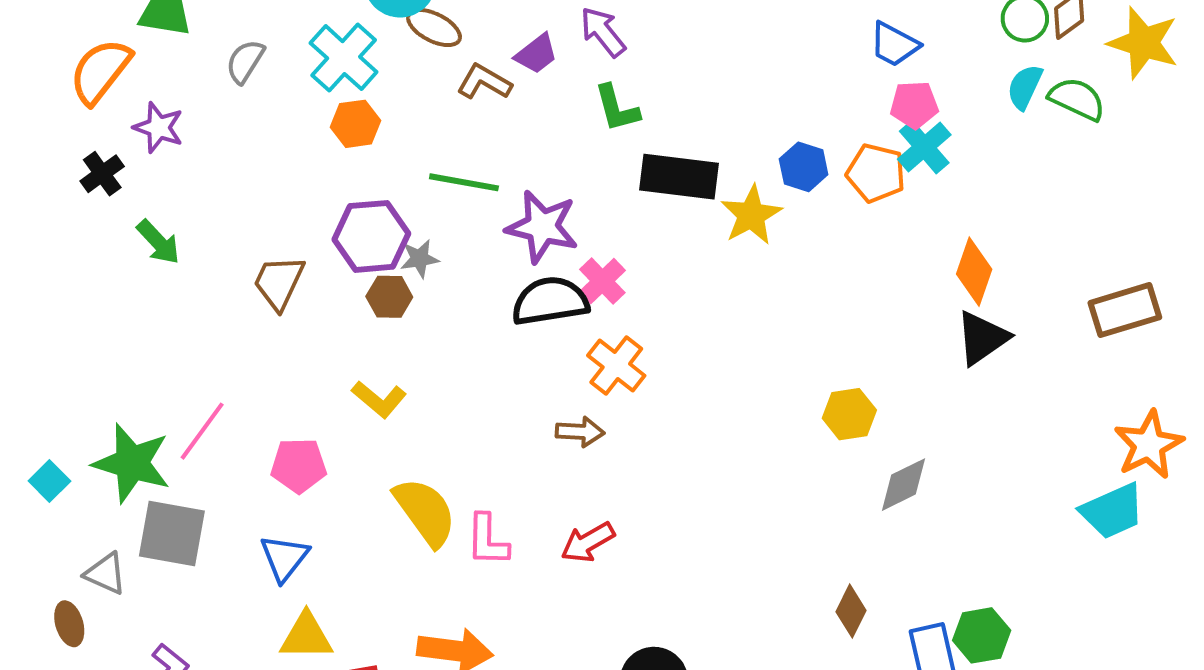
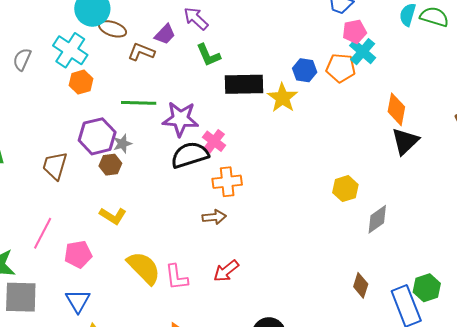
orange cross: (616, 365) -> (227, 182), turned -36
pink line: (202, 431) -> (43, 233), moved

